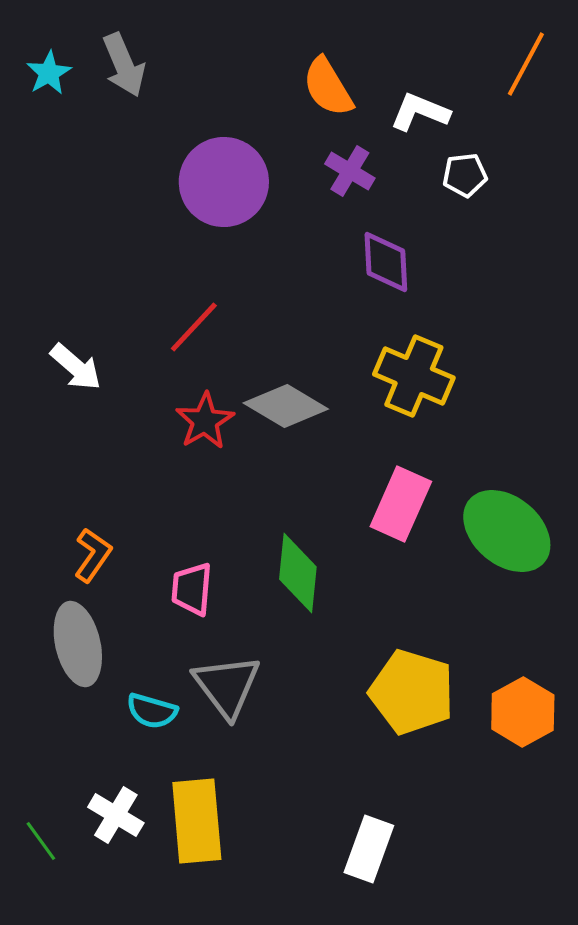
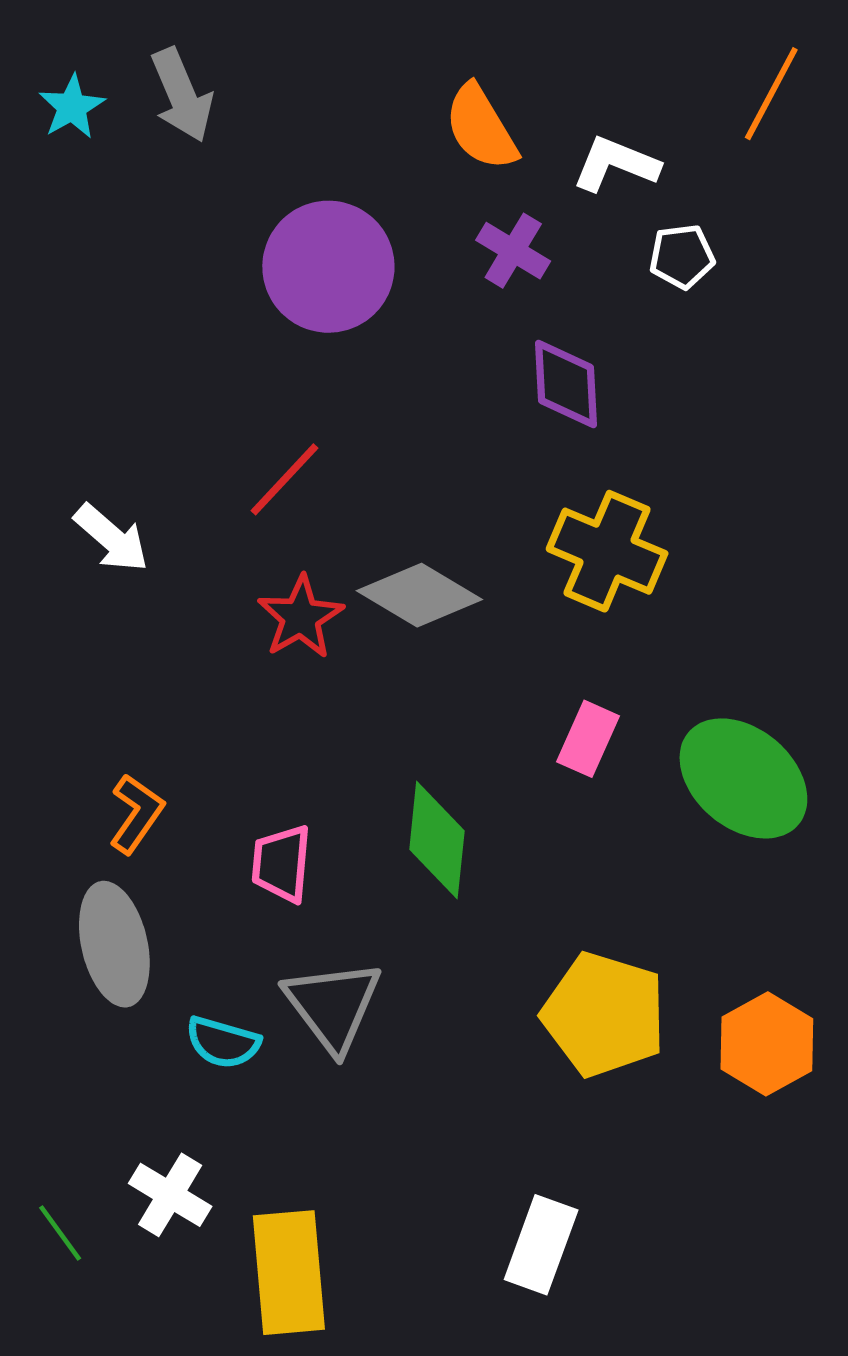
pink rectangle: (401, 504) -> (588, 739), size x0.7
yellow rectangle: (197, 821) -> (289, 1273), moved

